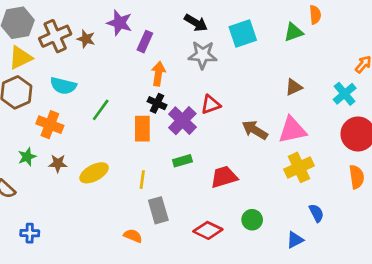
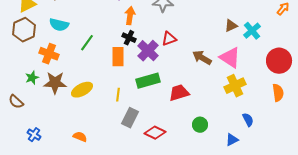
cyan cross: (345, 94) -> (252, 31), moved
pink triangle: (292, 130) -> (230, 58), turned 45
green rectangle: (182, 161) -> (148, 81), size x1.6
brown star: (58, 163) -> (55, 83), size x1.6
gray rectangle: (158, 210) -> (130, 118), turned 42
red diamond: (208, 230) -> (155, 133), moved
blue cross: (30, 233) -> (34, 135), turned 32
orange semicircle: (133, 236) -> (80, 137), moved

